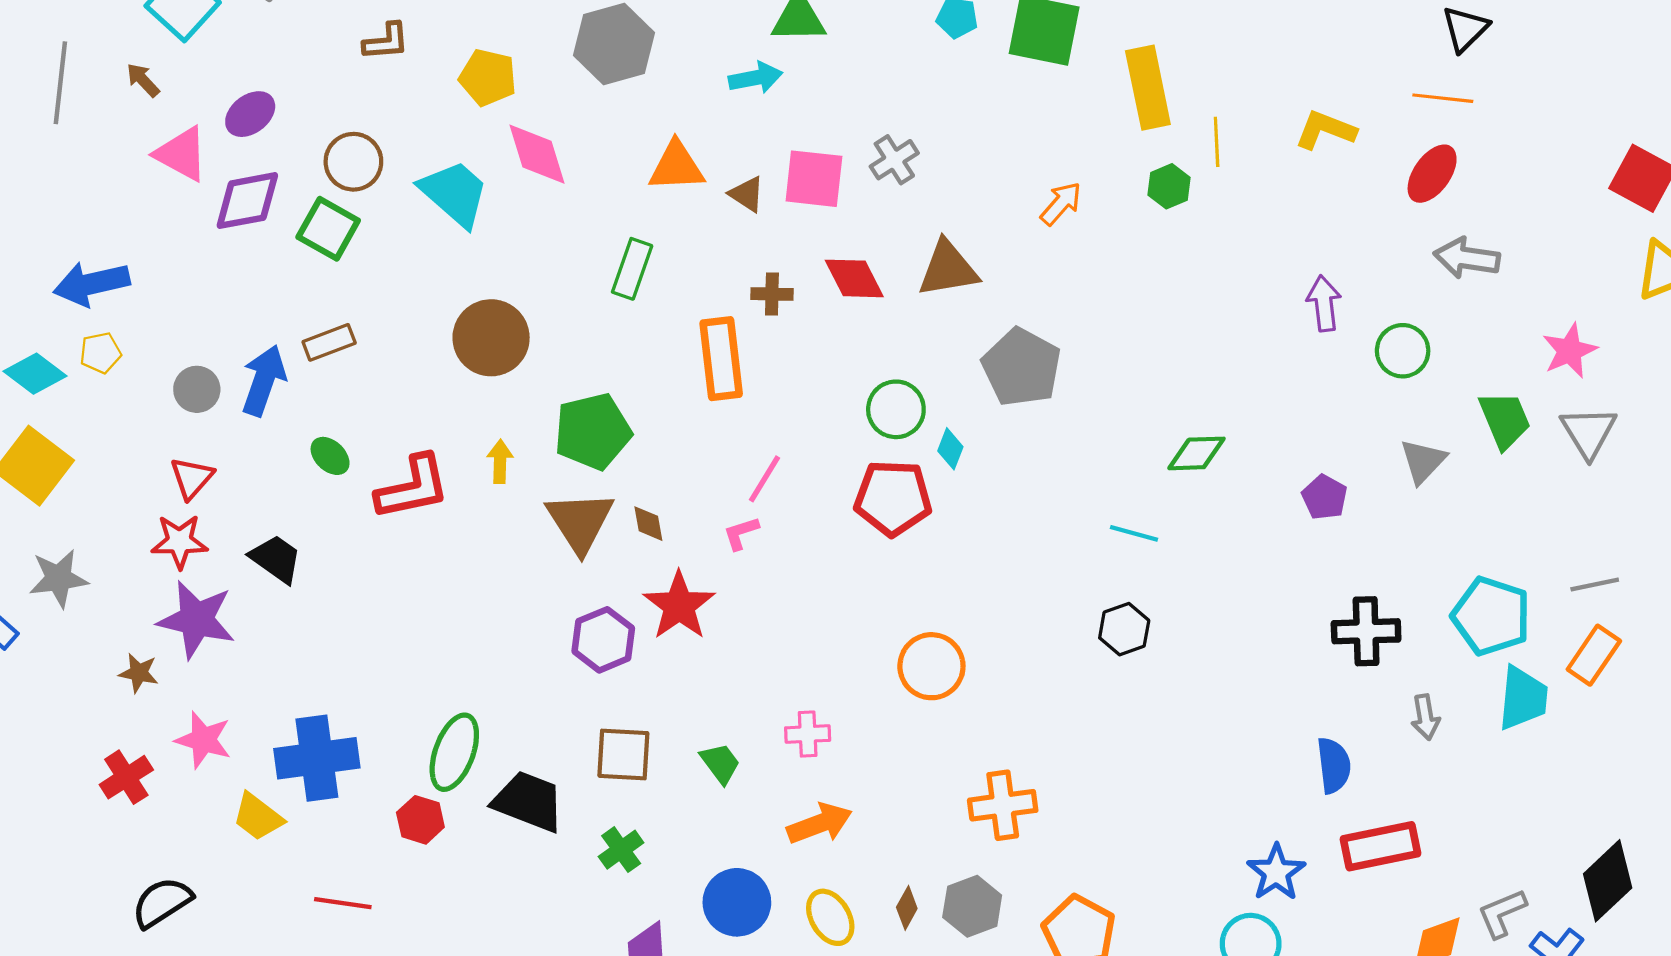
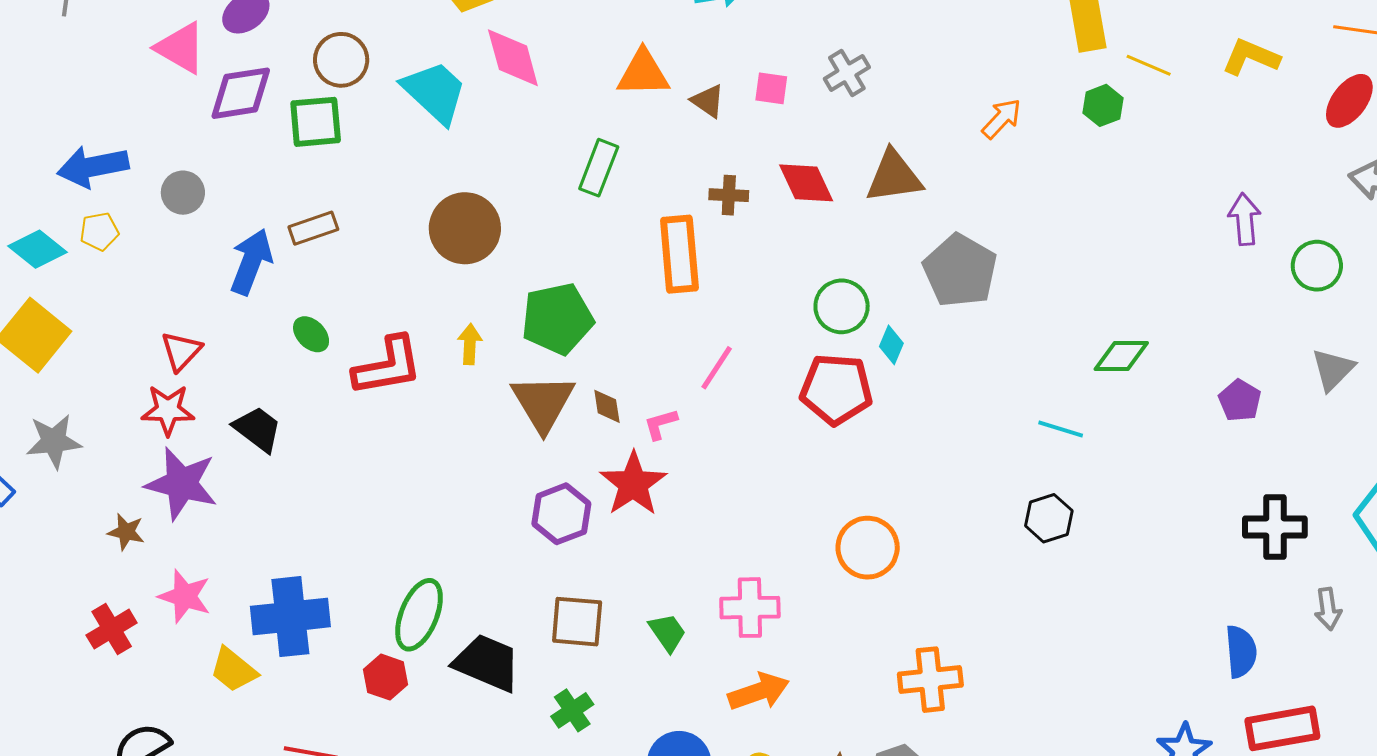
yellow line: (1217, 142) -> (1149, 65), turned -66
pink square: (814, 179) -> (771, 88), size x0.6
green square: (328, 229) -> (316, 122), turned -36
gray circle: (197, 389) -> (183, 193), moved
pink L-shape: (741, 533) -> (661, 424), moved
pink cross: (808, 734) -> (750, 608), size x1.4

